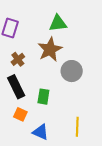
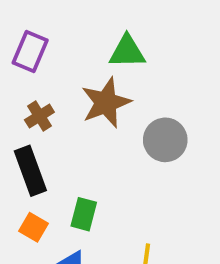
gray circle: (72, 71) -> (165, 140), moved
green rectangle: (43, 97) -> (84, 214), moved

